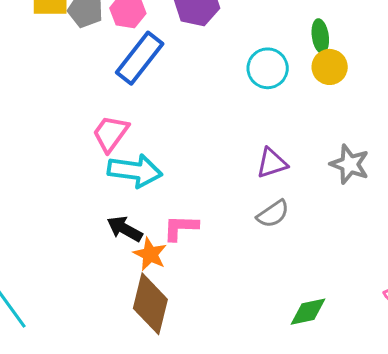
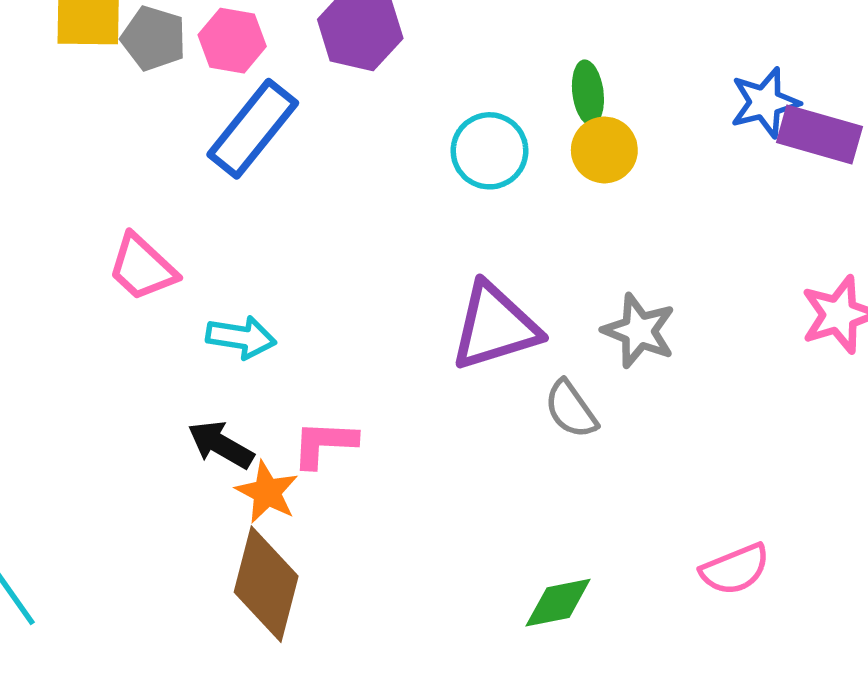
pink trapezoid: (110, 134) -> (142, 268), moved, turned -84
purple triangle: (272, 163) -> (495, 327), size x1.6
cyan arrow: (135, 171) -> (241, 337), size x0.7
gray semicircle: (273, 214) -> (571, 409), moved, turned 88

